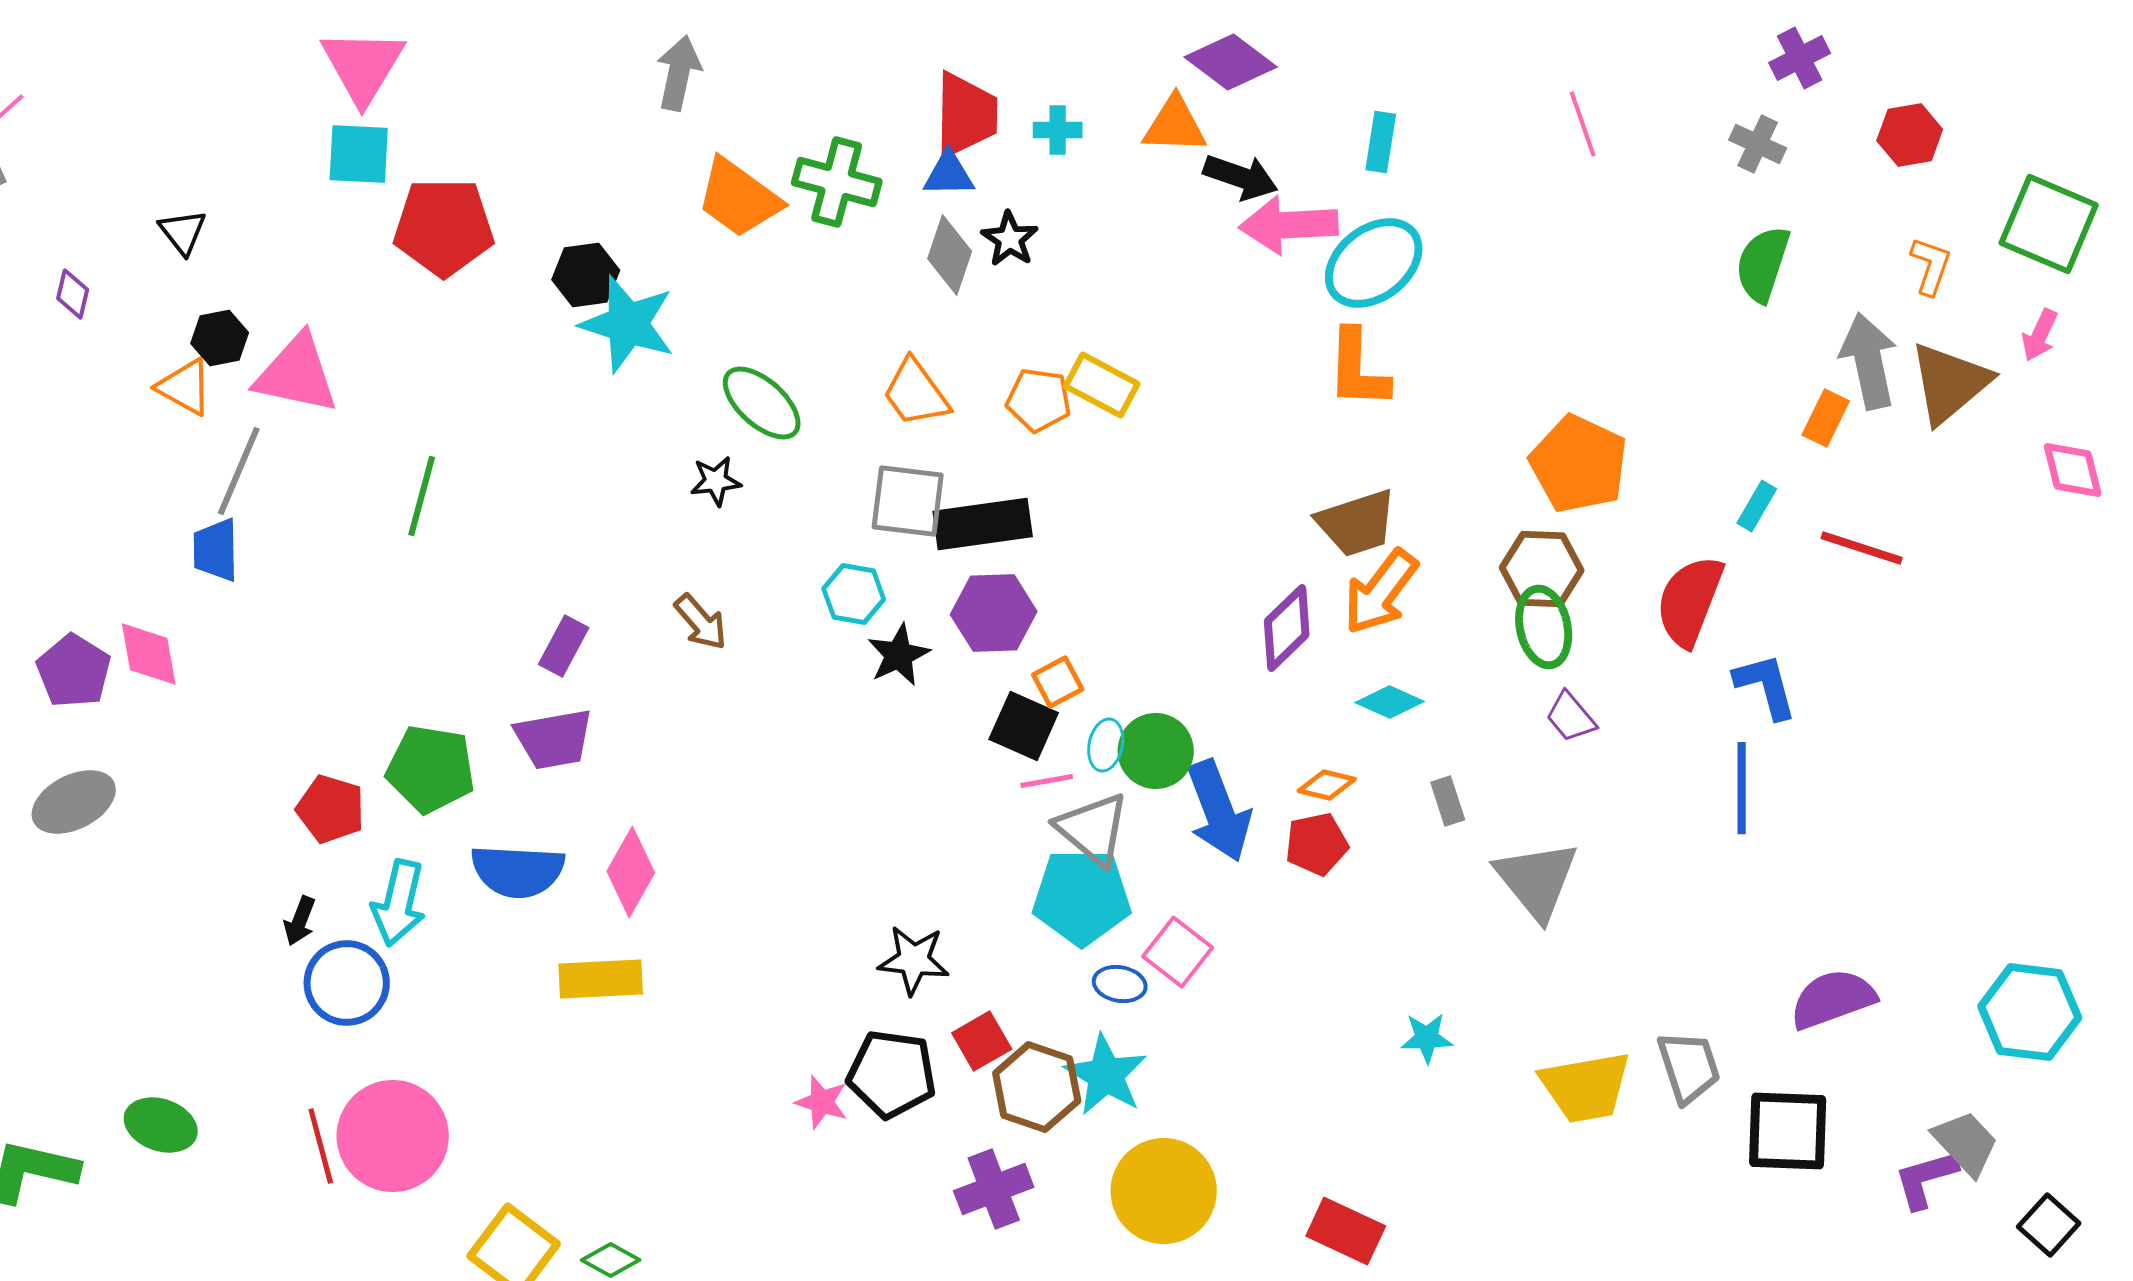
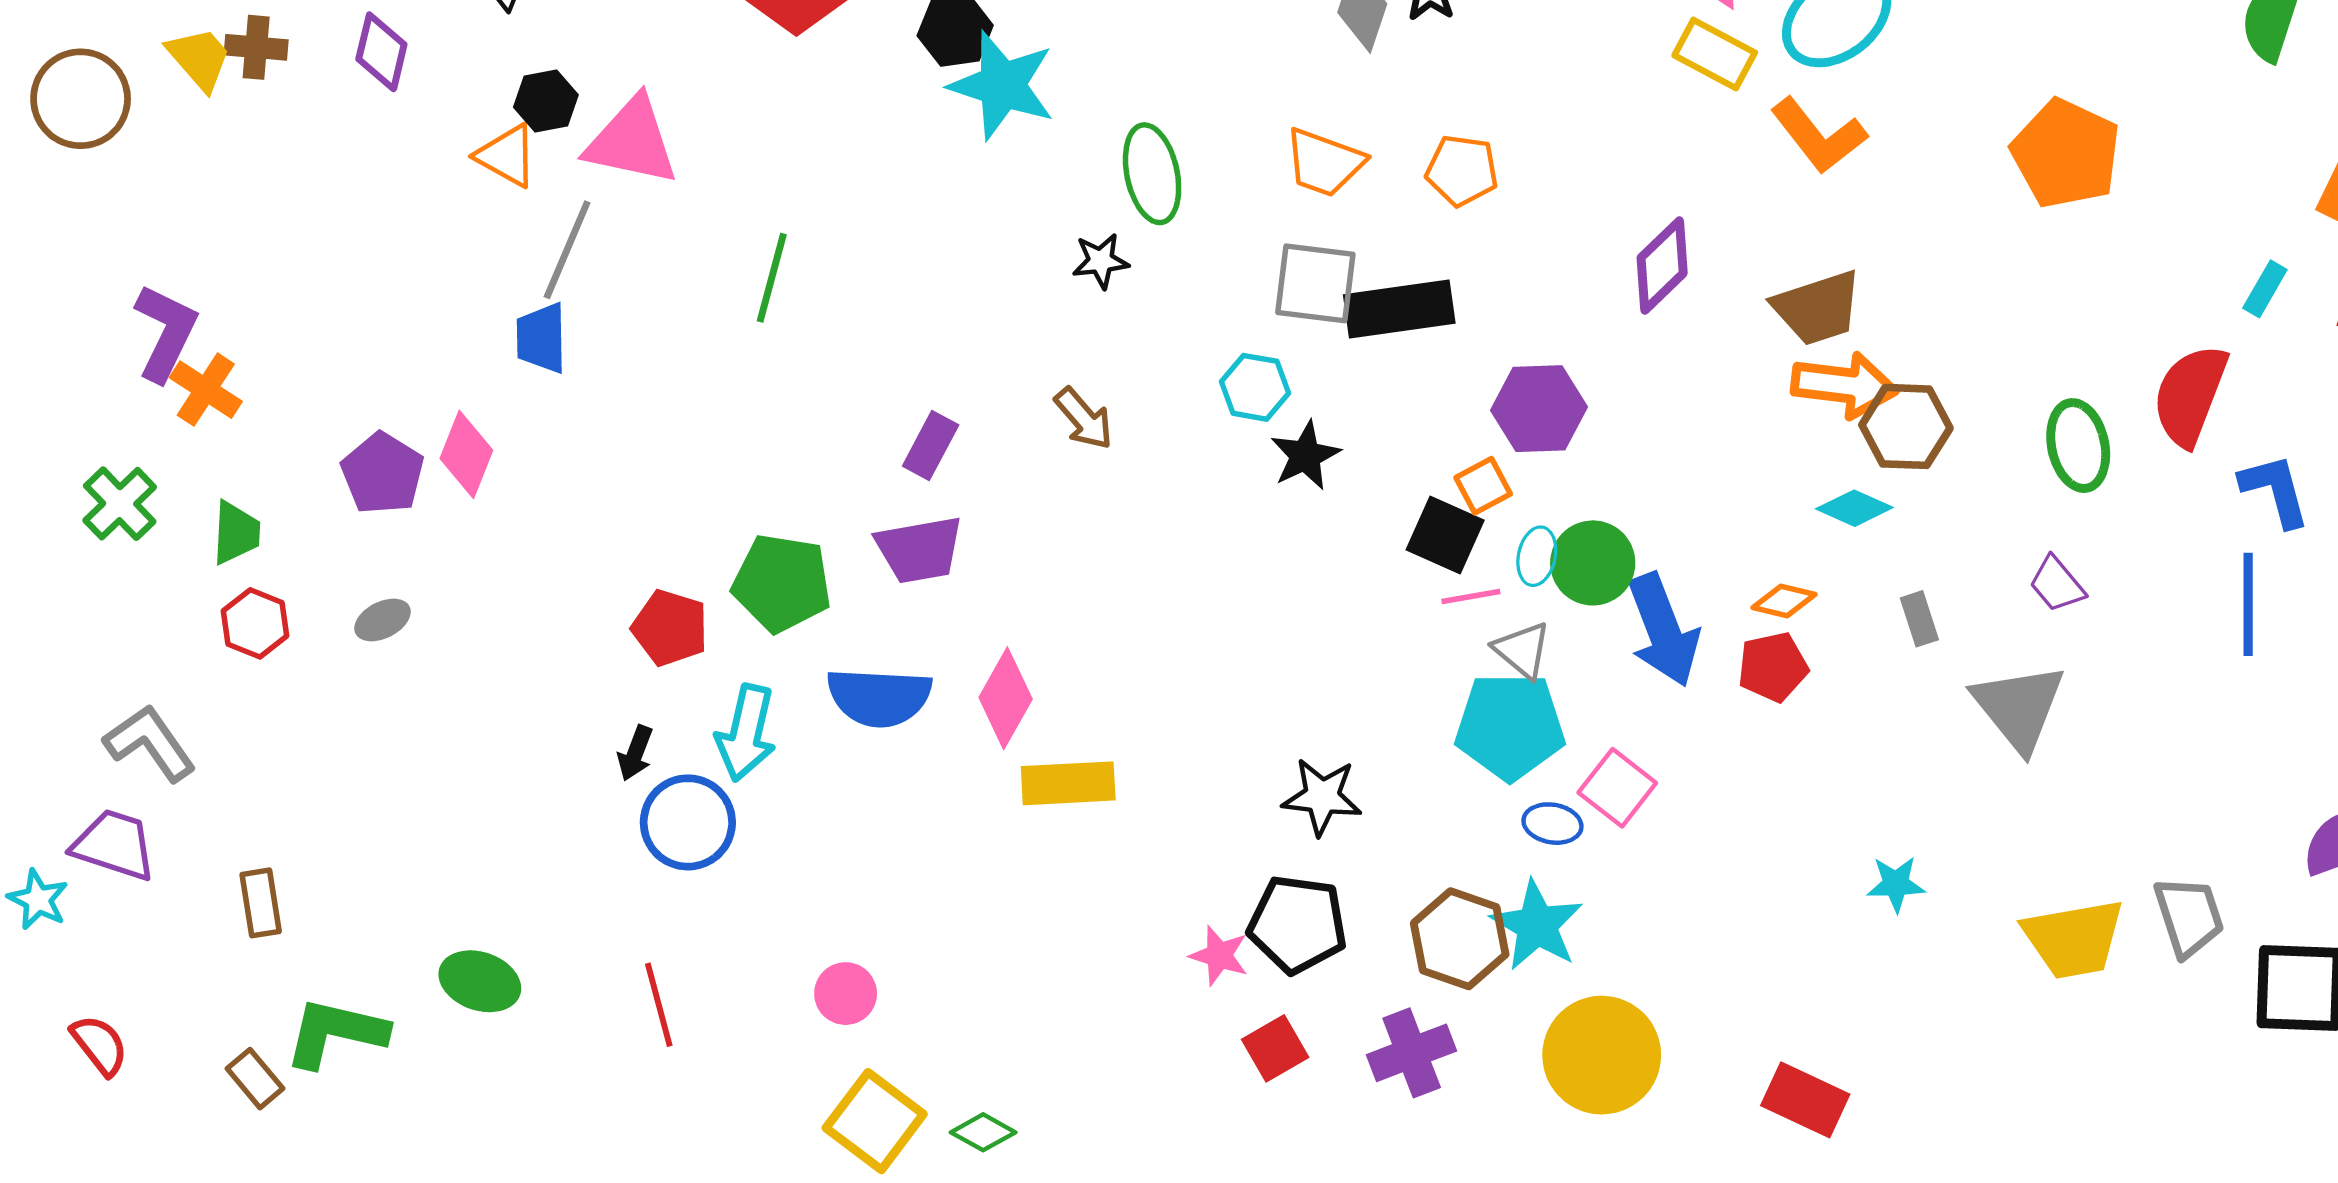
purple diamond: (73, 294) -> (381, 52), size x1.4
orange L-shape: (1358, 369) -> (1819, 136), turned -40
yellow rectangle: (1102, 385) -> (1715, 54), moved
orange trapezoid: (916, 393) -> (1324, 163), turned -34
green ellipse: (762, 403) -> (1152, 174), turned 36
orange pentagon: (1579, 464) -> (2066, 154), moved
brown hexagon: (1542, 569) -> (1906, 426), moved
orange arrow: (1381, 592) -> (1844, 385), turned -120
purple hexagon: (994, 613) -> (1539, 409), moved
green ellipse: (1544, 627) -> (2078, 446), moved
purple diamond: (1287, 628) -> (1662, 265), moved
pink diamond: (149, 654) -> (466, 454), turned 32
purple trapezoid: (1571, 717) -> (2057, 584), moved
gray ellipse: (74, 802) -> (383, 620), size x0.6
gray triangle: (1093, 829) -> (1522, 650), size x0.7
yellow rectangle: (601, 979) -> (1068, 783), moved
red square: (982, 1041) -> (1275, 1048), moved
pink circle: (393, 1136) -> (846, 994), moved, size x0.5

